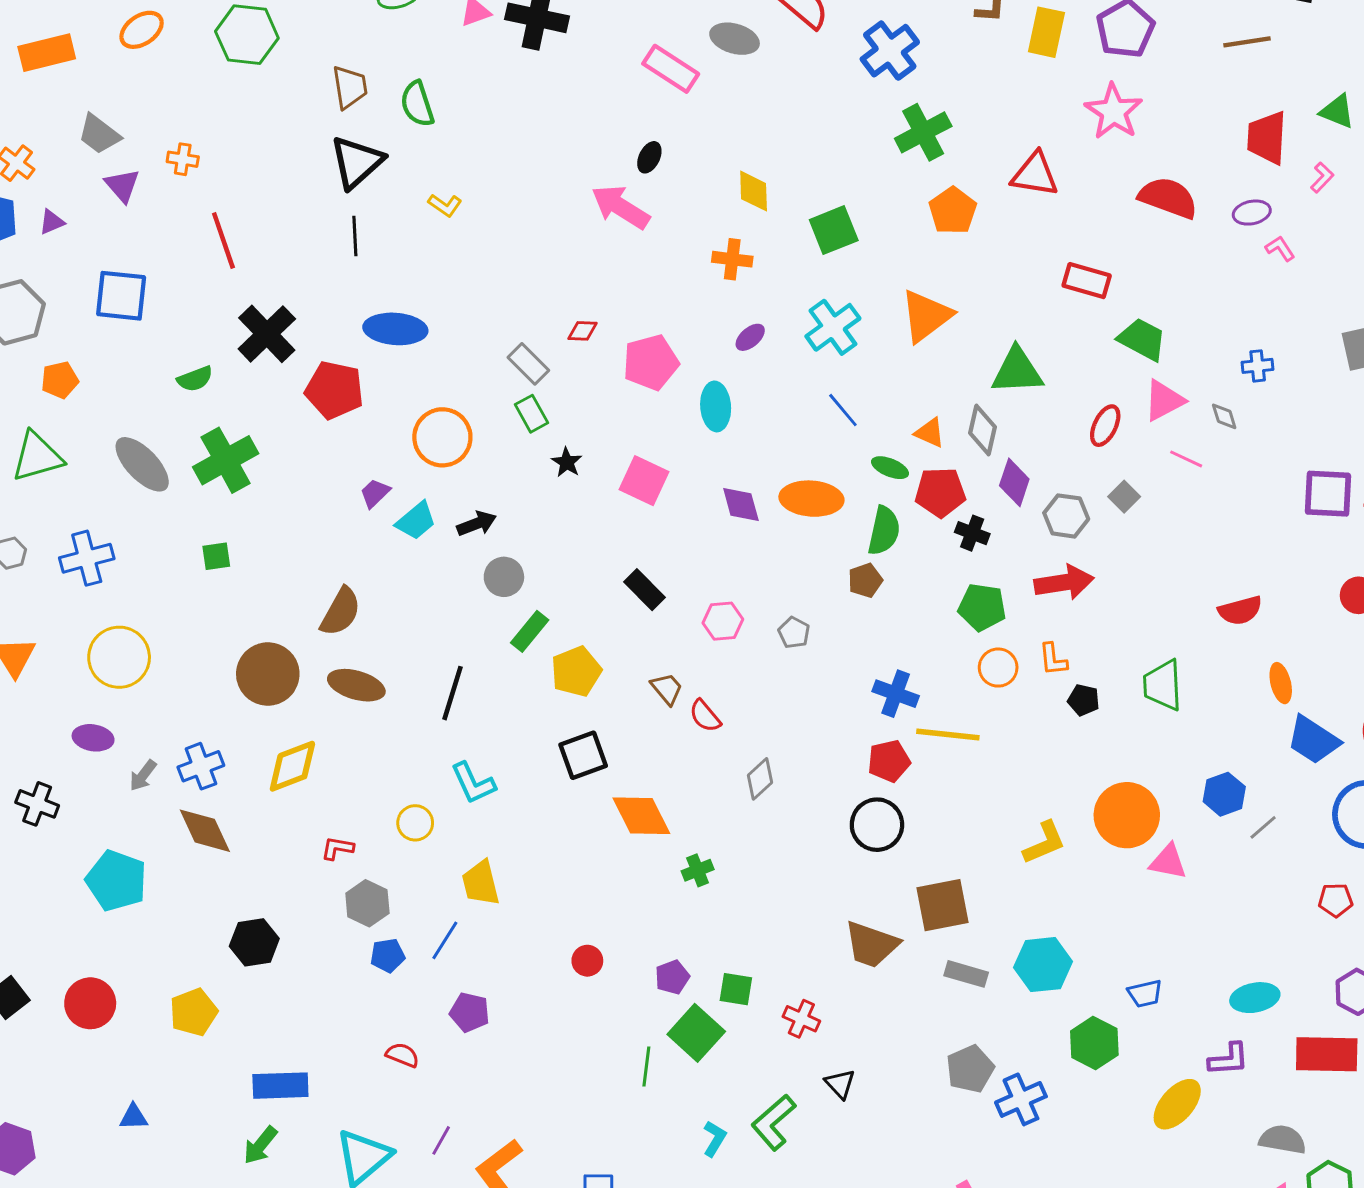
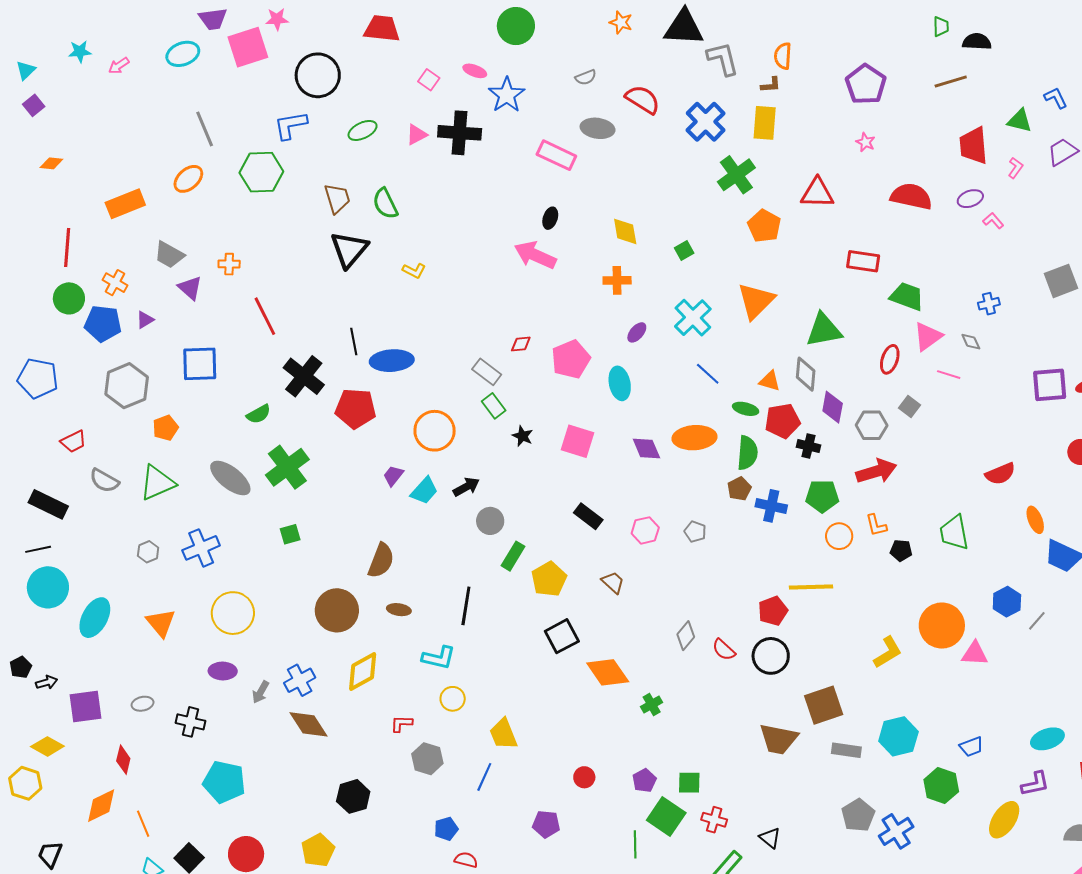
yellow rectangle: (1046, 32) -> (765, 123), moved
pink star: (1114, 111) -> (866, 142), size x0.5
green square: (834, 230) -> (684, 251), size x0.6
black line: (355, 236) -> (354, 341), moved
brown ellipse: (356, 685) -> (399, 610), size x0.6
blue cross: (896, 694) -> (771, 506), moved
red semicircle: (705, 716) -> (724, 650), moved
cyan L-shape: (473, 783) -> (439, 658), moved, turned -44
cyan pentagon: (116, 881) -> (224, 782), moved
blue pentagon: (388, 956) -> (446, 829), moved
purple pentagon: (470, 1012) -> (546, 824), moved
red cross: (801, 1019) -> (714, 820), moved

